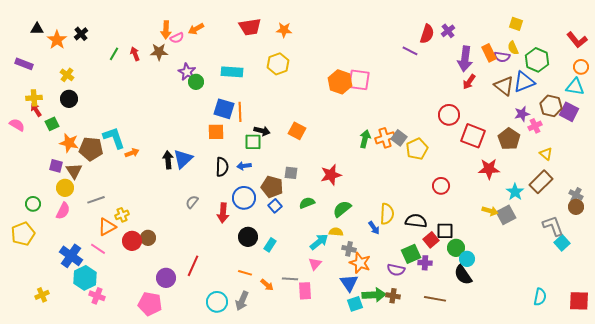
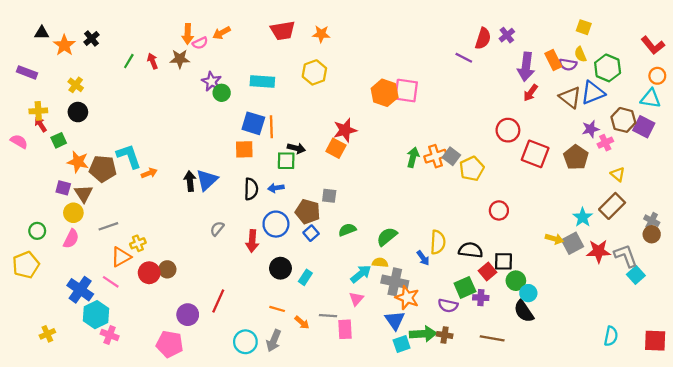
red star: (489, 169) -> (598, 251), moved
red star: (331, 175) -> (345, 130), moved
gray cross: (349, 249) -> (395, 282), size x1.6

